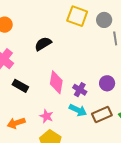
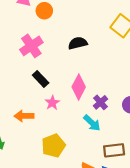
brown rectangle: (102, 114) -> (114, 150), moved
pink star: (46, 116) -> (52, 103), moved

